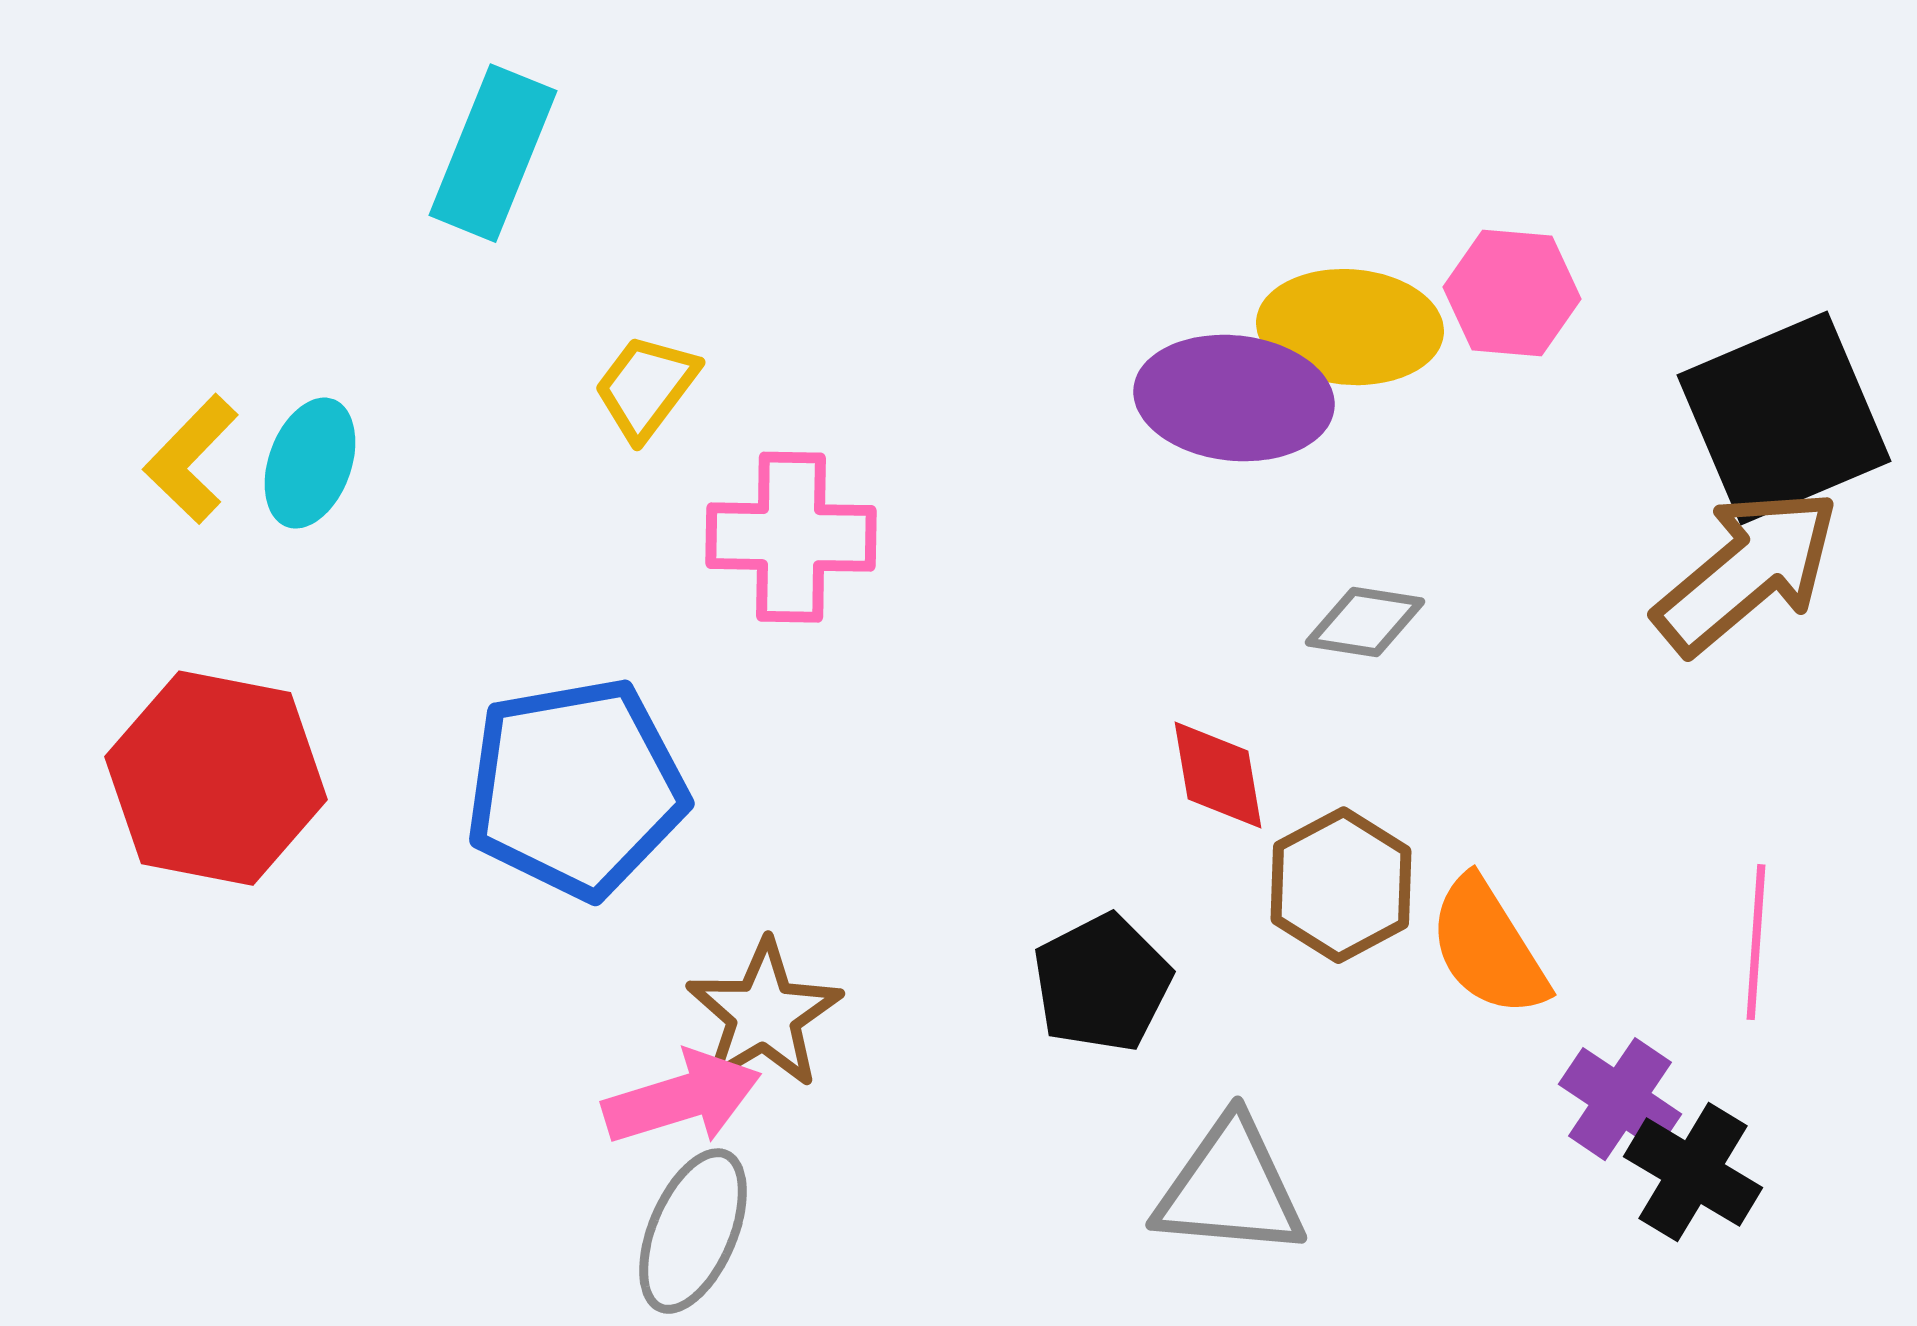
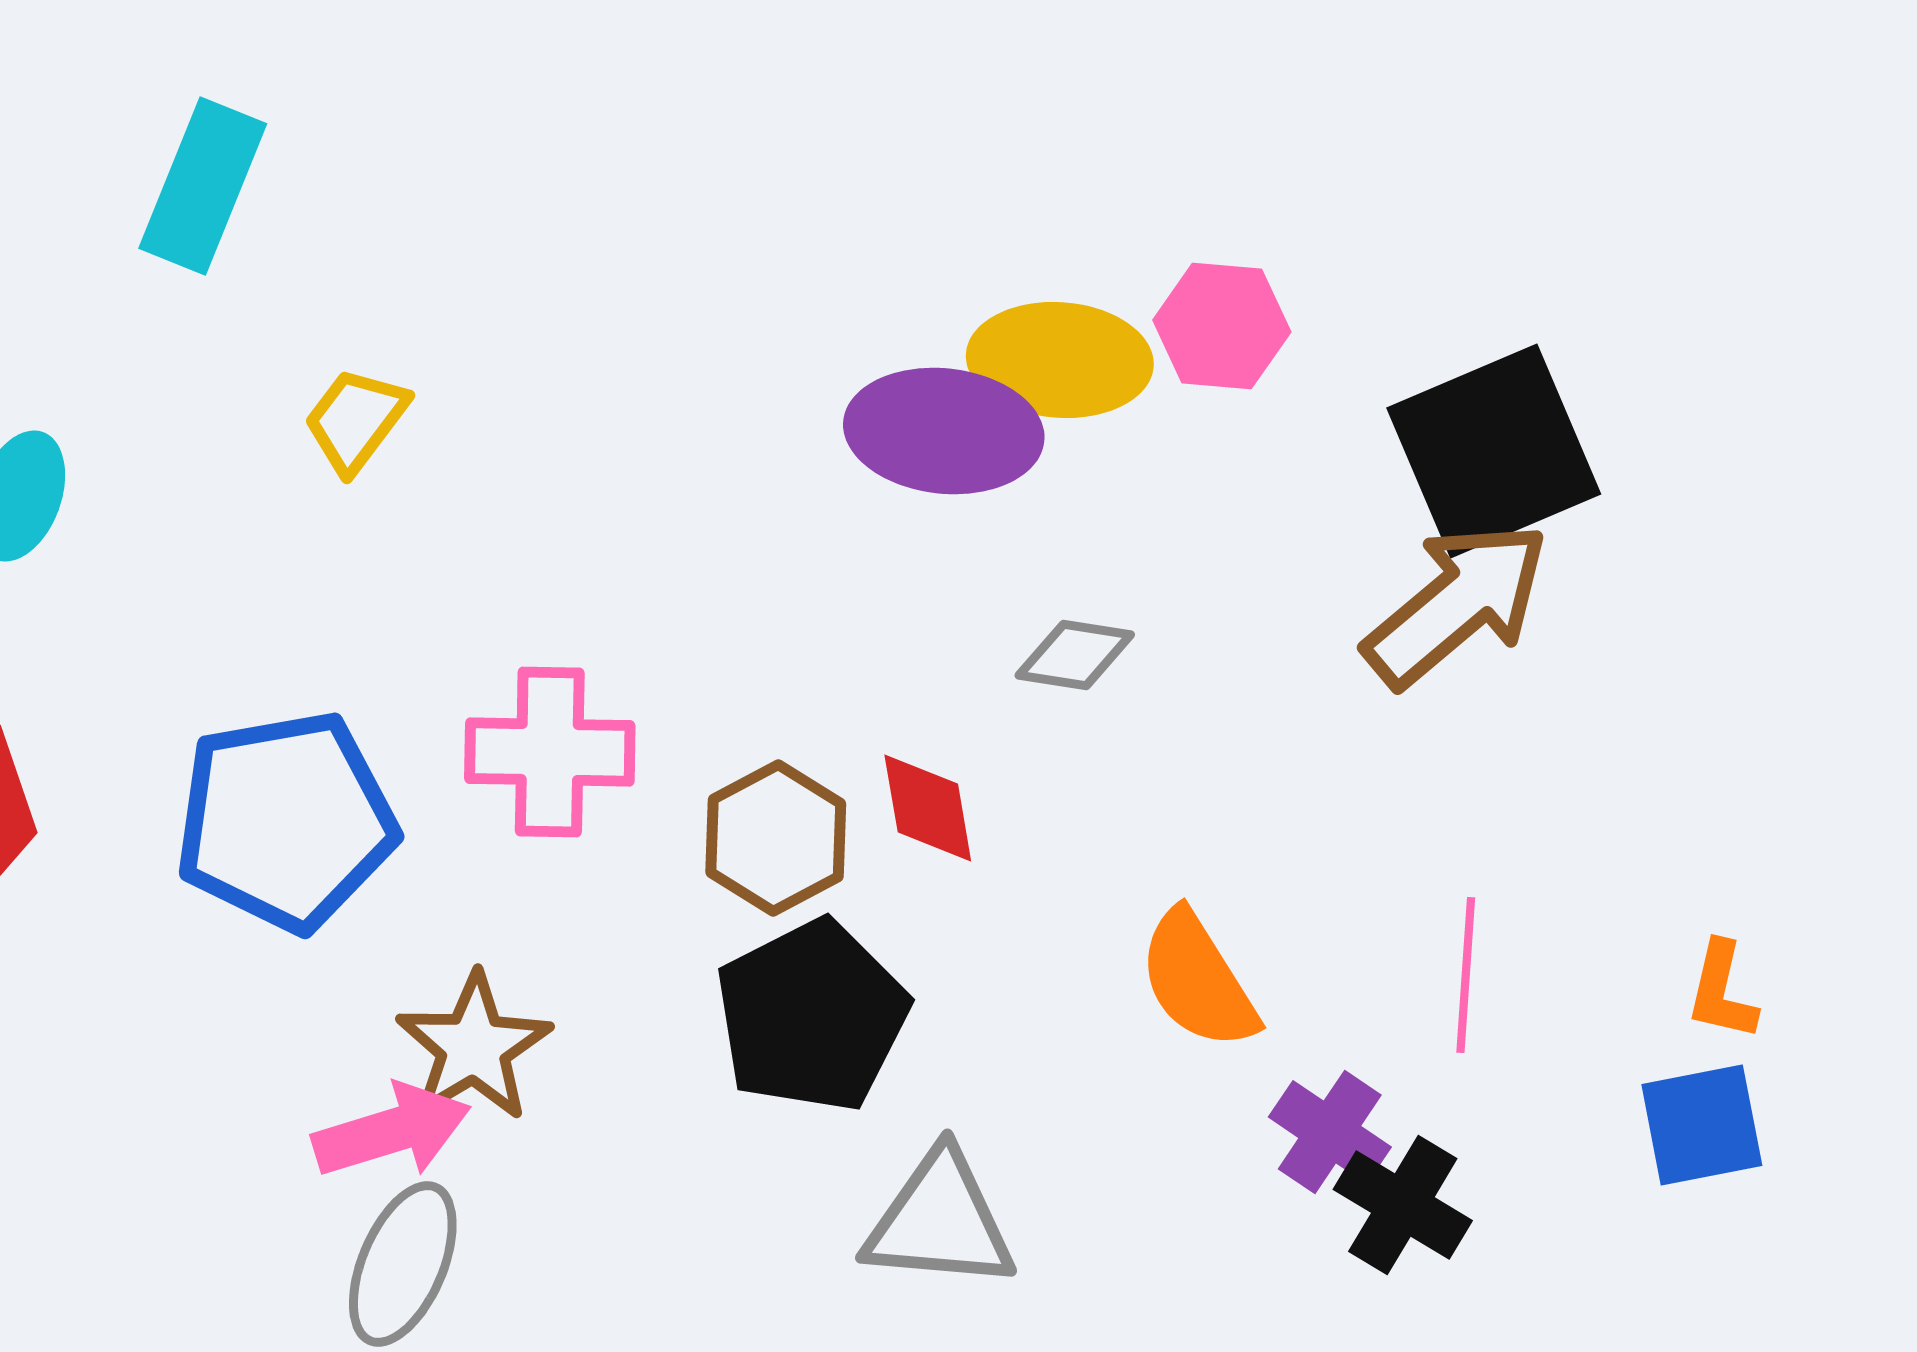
pink cross: (791, 537) -> (550, 752), moved
brown hexagon: (1341, 885) -> (776, 838), moved
black pentagon: (1102, 983) -> (812, 1016), size x1.4

